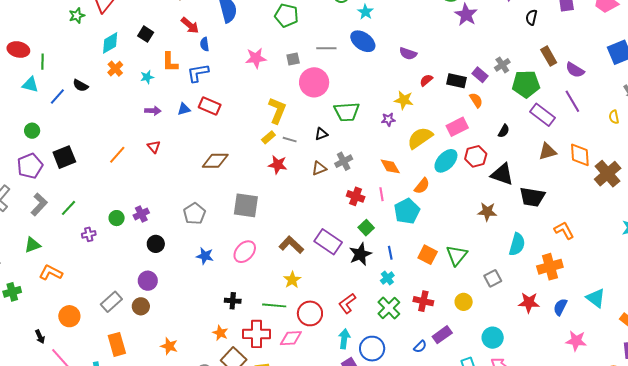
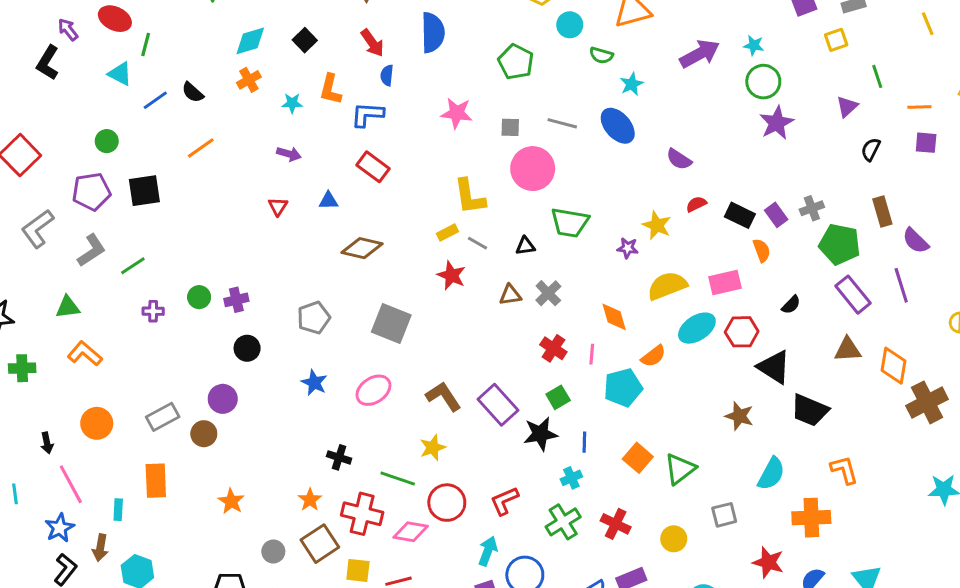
blue triangle: (184, 109) -> (329, 201), moved
yellow L-shape: (277, 110) -> (470, 197), turned 136
orange line: (117, 155) -> (201, 148), moved
gray cross: (344, 161) -> (548, 293), turned -30

